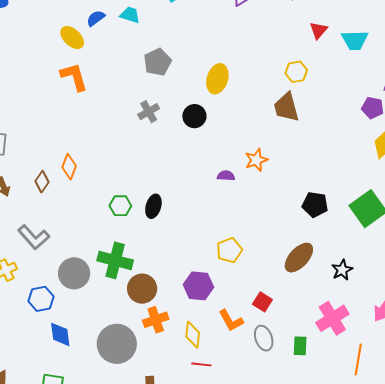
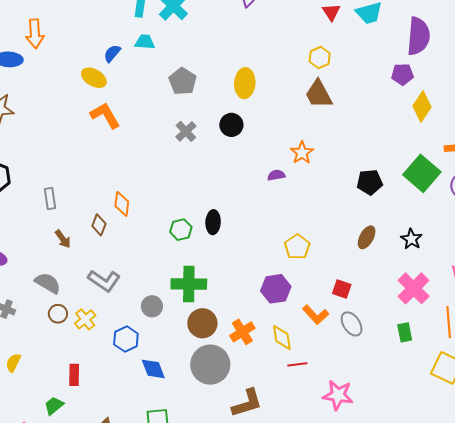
brown ellipse: (299, 258) -> (367, 237), size x0.7
gray circle: (74, 273) -> (152, 306), size x0.7
brown circle: (142, 289) -> (202, 323), moved
green rectangle: (300, 346) -> (405, 332), moved

